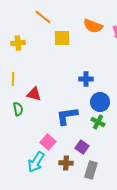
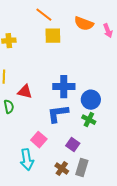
orange line: (43, 17) -> (44, 15), moved
blue cross: (86, 79) -> (64, 87), moved, size x1.5
cyan arrow: (36, 162) -> (27, 160), turned -40
brown cross: (66, 163) -> (62, 169), moved, turned 32

